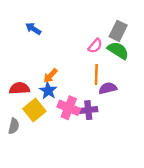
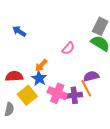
blue arrow: (33, 29) -> (19, 31), moved
pink semicircle: (95, 46) -> (68, 48), moved
orange line: (96, 74) -> (86, 88), moved, turned -30

